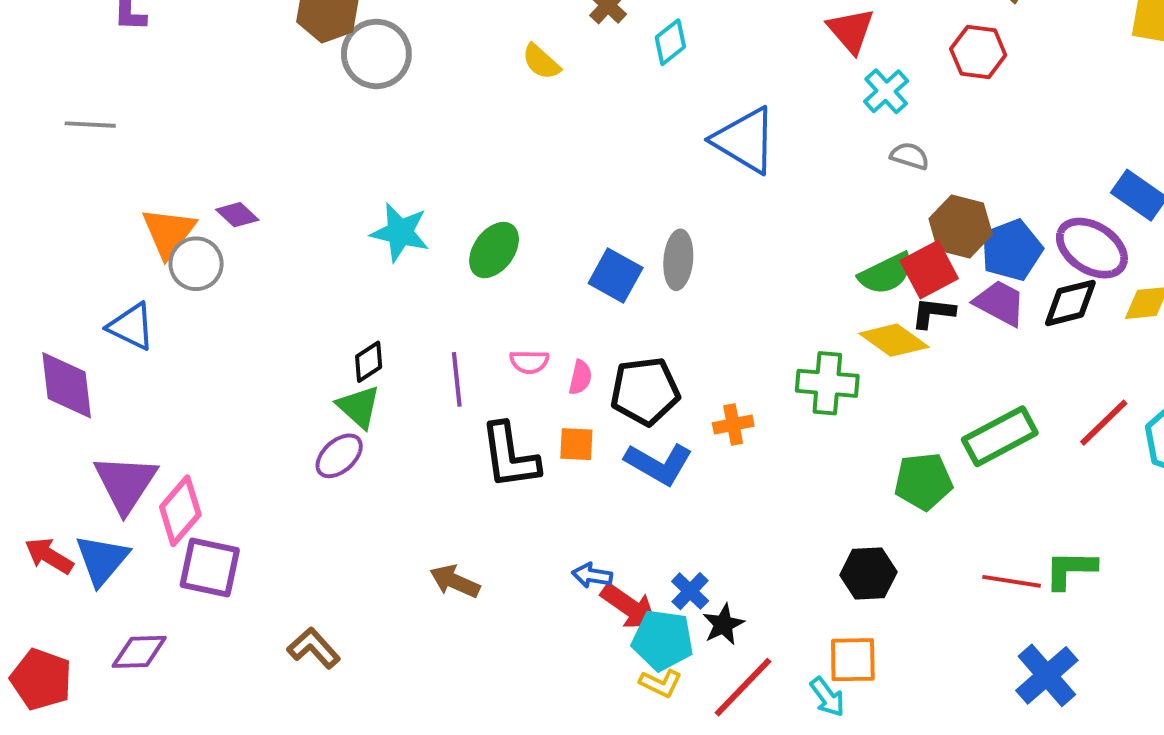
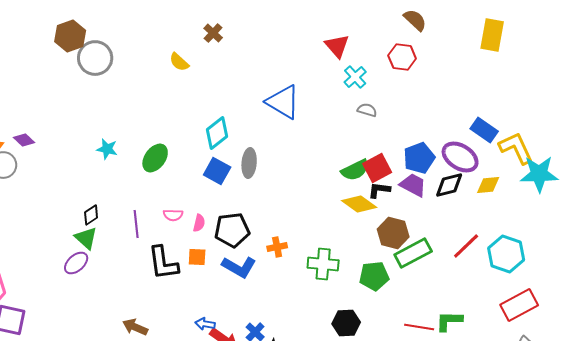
cyan diamond: (670, 42) -> (217, 133), moved, size x1.4
brown hexagon: (961, 226) -> (393, 233), moved
cyan star: (400, 232) -> (107, 149), size x0.7
green cross: (827, 383) -> (323, 264), moved

